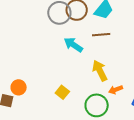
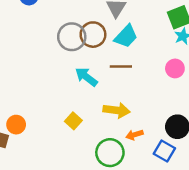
yellow arrow: (100, 71) -> (117, 110), turned 120
yellow square: (62, 92) -> (73, 121), moved

